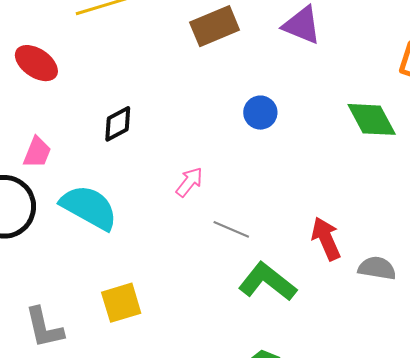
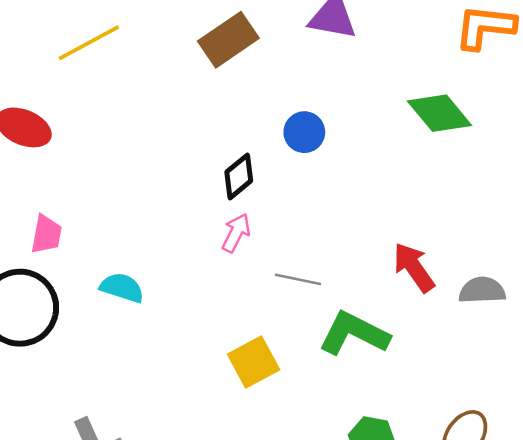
black diamond: (118, 124) -> (239, 176), moved
cyan semicircle: (89, 207) -> (122, 288), size x0.6
yellow square: (121, 303) -> (254, 362), moved

